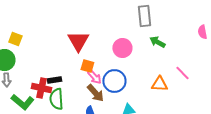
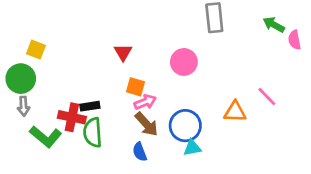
red triangle: (78, 41) -> (123, 52), size x0.6
green arrow: (157, 42) -> (274, 25), moved
pink arrow: (94, 77) -> (145, 102), turned -70
blue circle: (114, 81) -> (185, 126), moved

